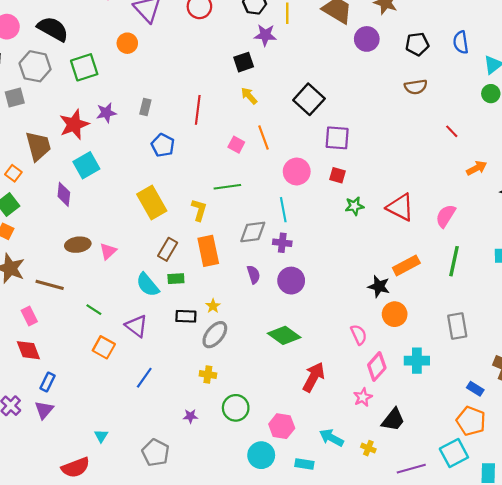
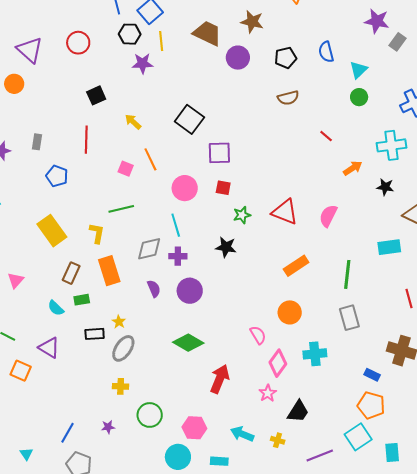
black square: (244, 62) -> (96, 95), moved
green line: (454, 261) -> (347, 274), moved
cyan semicircle: (148, 285) -> (56, 308), size x0.7
black star: (379, 286) -> (226, 247), moved
blue line: (144, 378) -> (67, 433), moved

